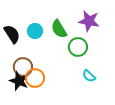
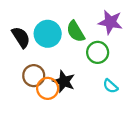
cyan circle: (35, 31) -> (48, 34), size x1.5
black star: (19, 81) -> (64, 81), moved

